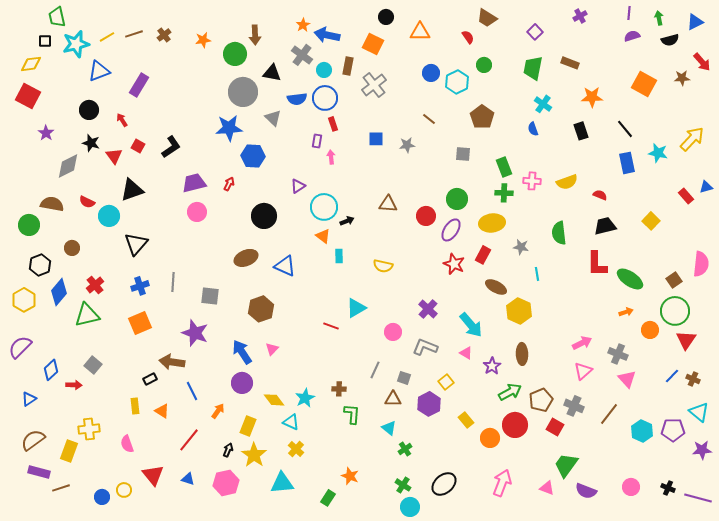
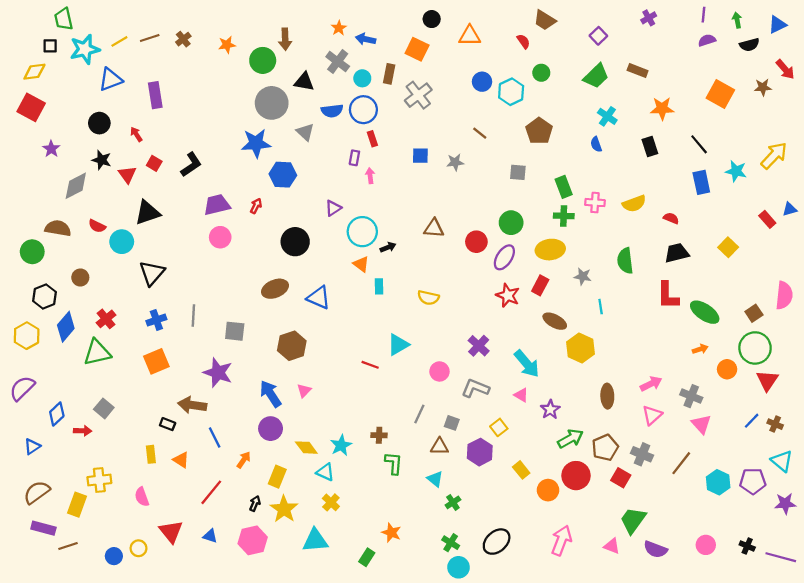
blue arrow: (327, 35) -> (366, 39), size x0.7
green trapezoid: (533, 68) -> (596, 76), turned -145
purple rectangle: (139, 85) -> (155, 95), turned -40
brown ellipse: (522, 354) -> (607, 396), moved
black rectangle: (150, 379) -> (168, 424), turned 48

